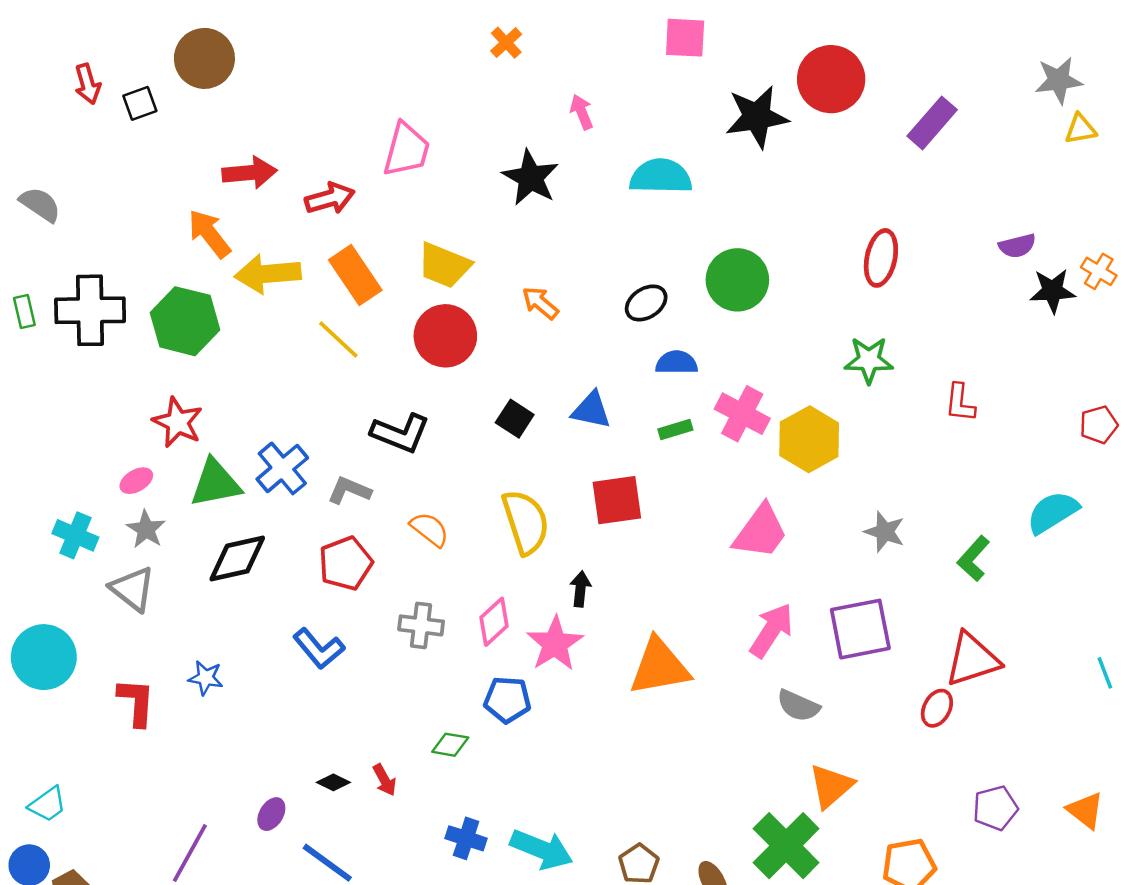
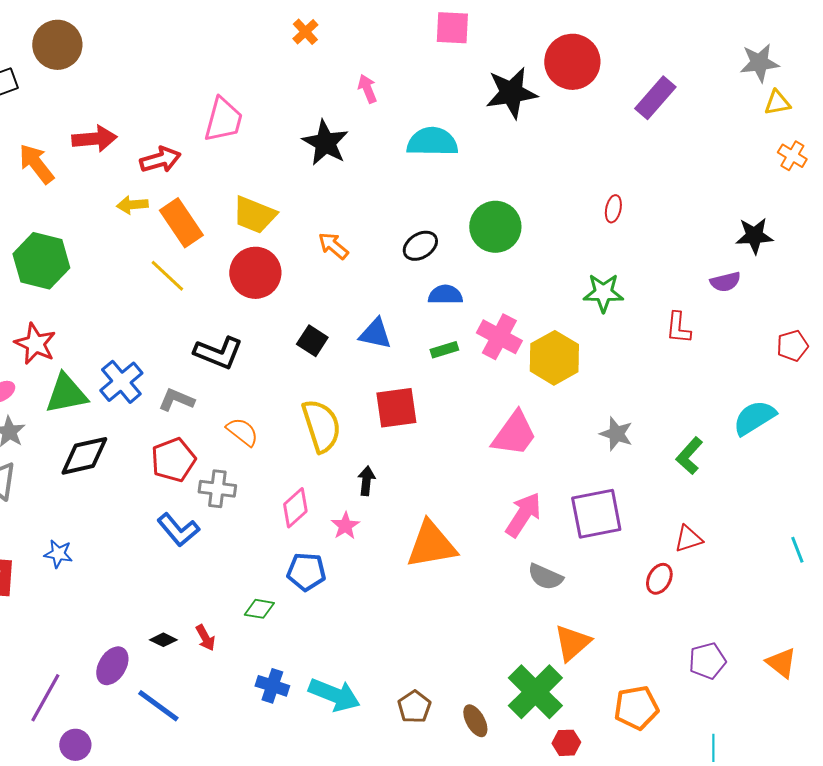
orange arrow: (209, 234) -> (36, 164), moved
purple semicircle: (1017, 246) -> (725, 282), moved
red ellipse: (881, 258) -> (613, 209), size x0.6
orange cross: (1099, 271) -> (792, 156), moved
yellow arrow: (268, 274) -> (132, 205), moved, size x0.6
gray cross: (421, 625) -> (217, 489), moved
pink star: (555, 644) -> (345, 526), size x0.6
blue L-shape: (319, 649) -> (178, 530), moved
red triangle: (972, 660) -> (688, 539), size x0.6
purple ellipse: (271, 814) -> (112, 666), size x1.4

